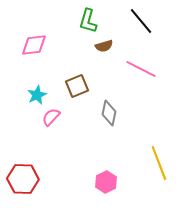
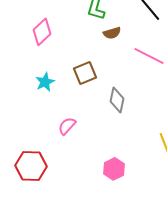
pink diamond: (34, 45) -> (42, 32), turned -36
pink semicircle: (51, 117) -> (67, 126), moved

